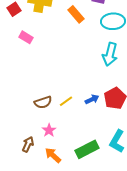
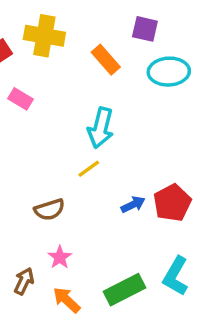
cyan arrow: (110, 54) -> (101, 128), moved
yellow line: (66, 101) -> (89, 169), moved

